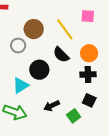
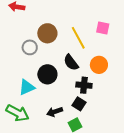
black cross: (88, 74) -> (84, 85), moved
black square: (89, 100) -> (79, 104), moved

